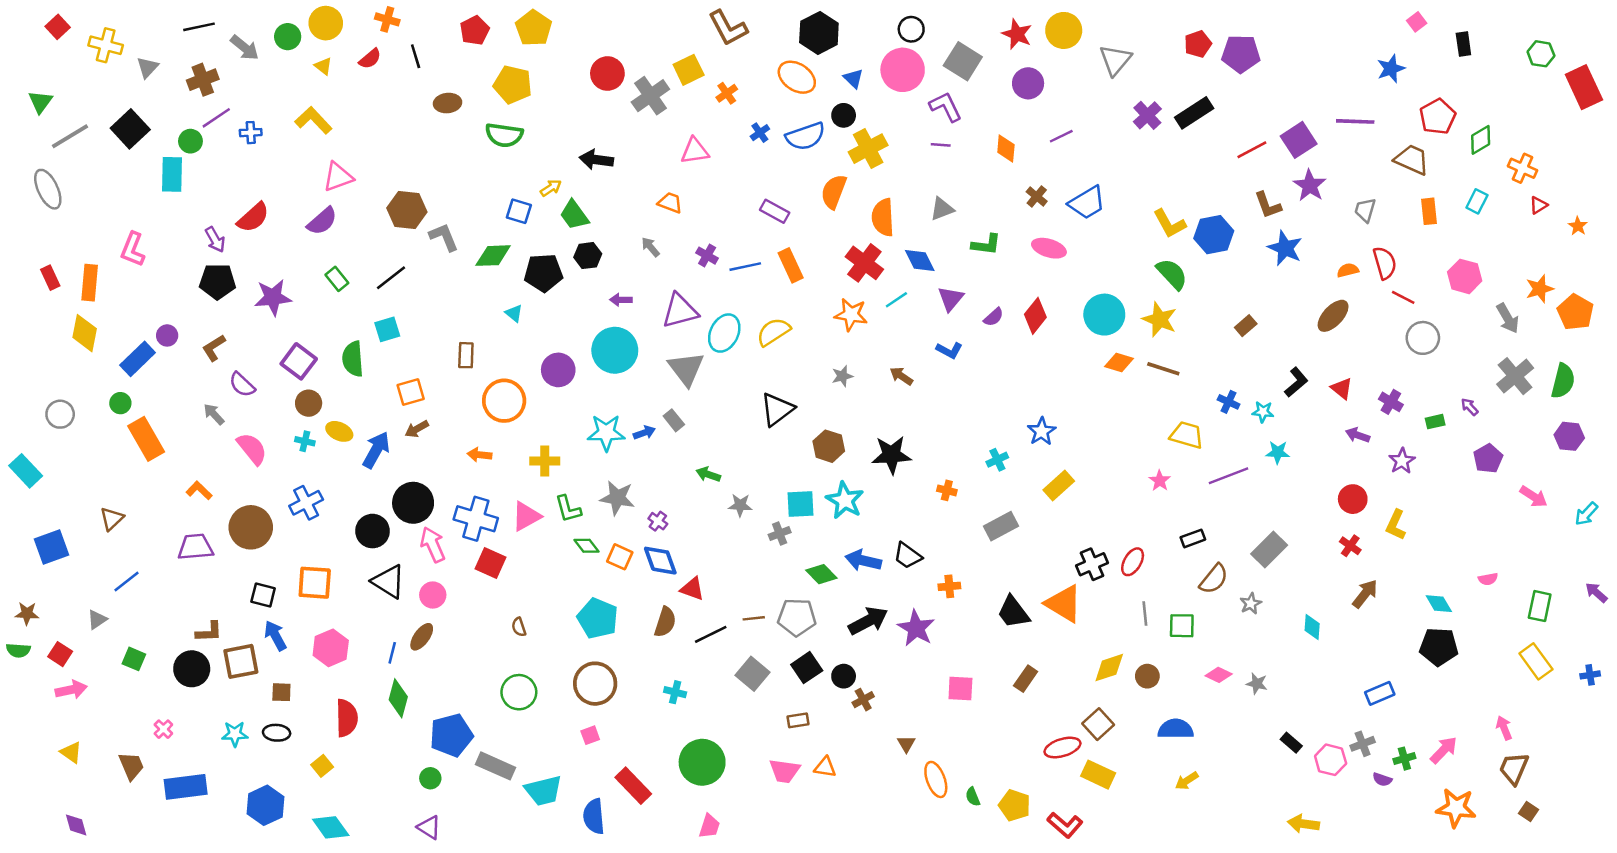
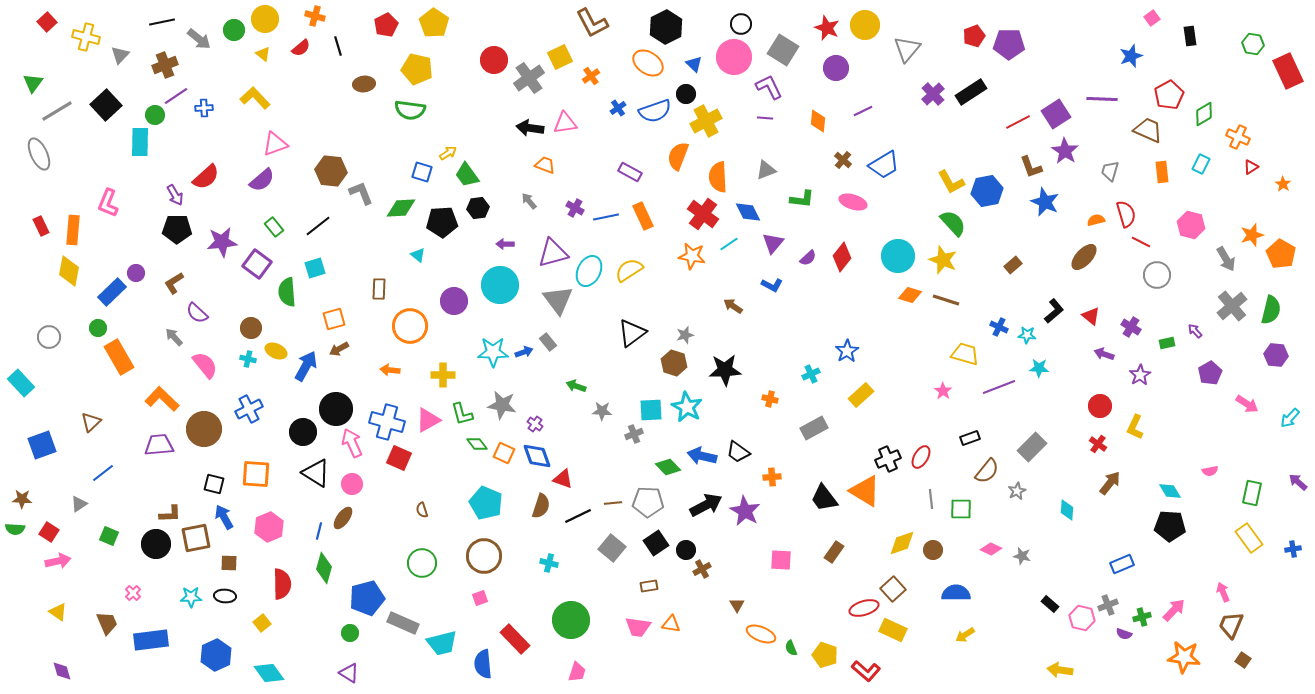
black arrow: (596, 160) -> (530, 128), moved
purple square: (299, 361) -> (257, 264), moved
gray star: (842, 376) -> (685, 335), moved
orange L-shape: (199, 490) -> (162, 399), size x1.6
orange ellipse: (936, 779) -> (761, 634), turned -48

